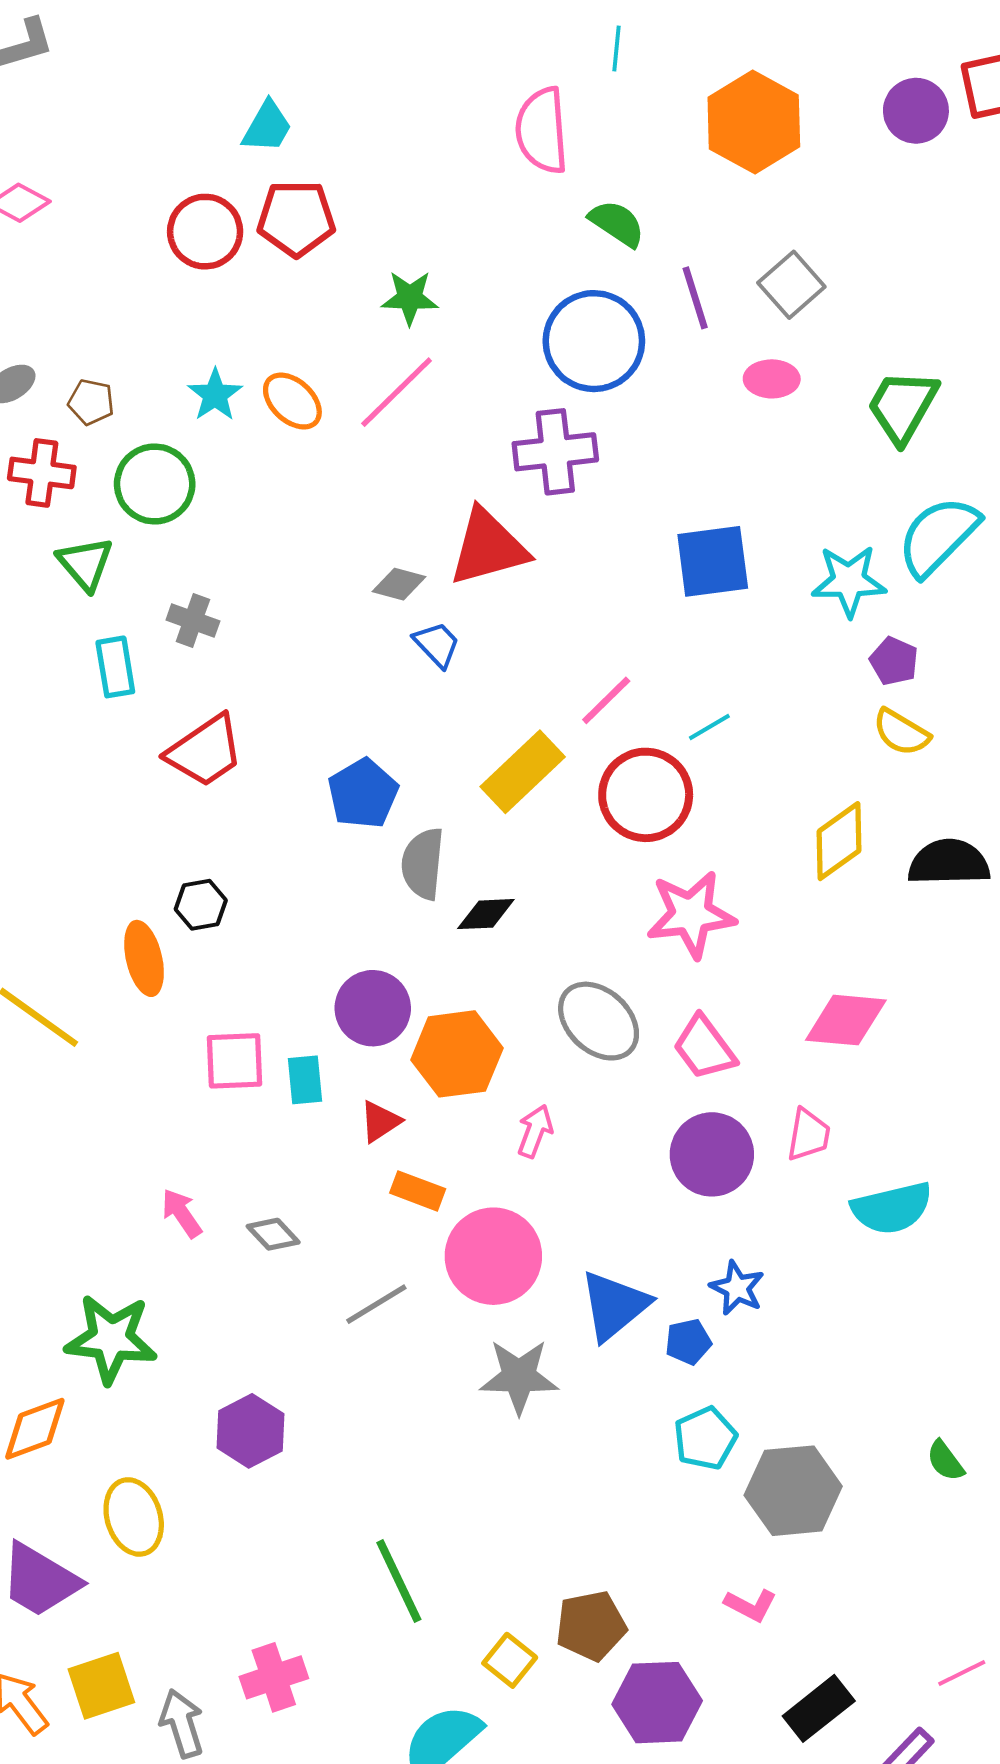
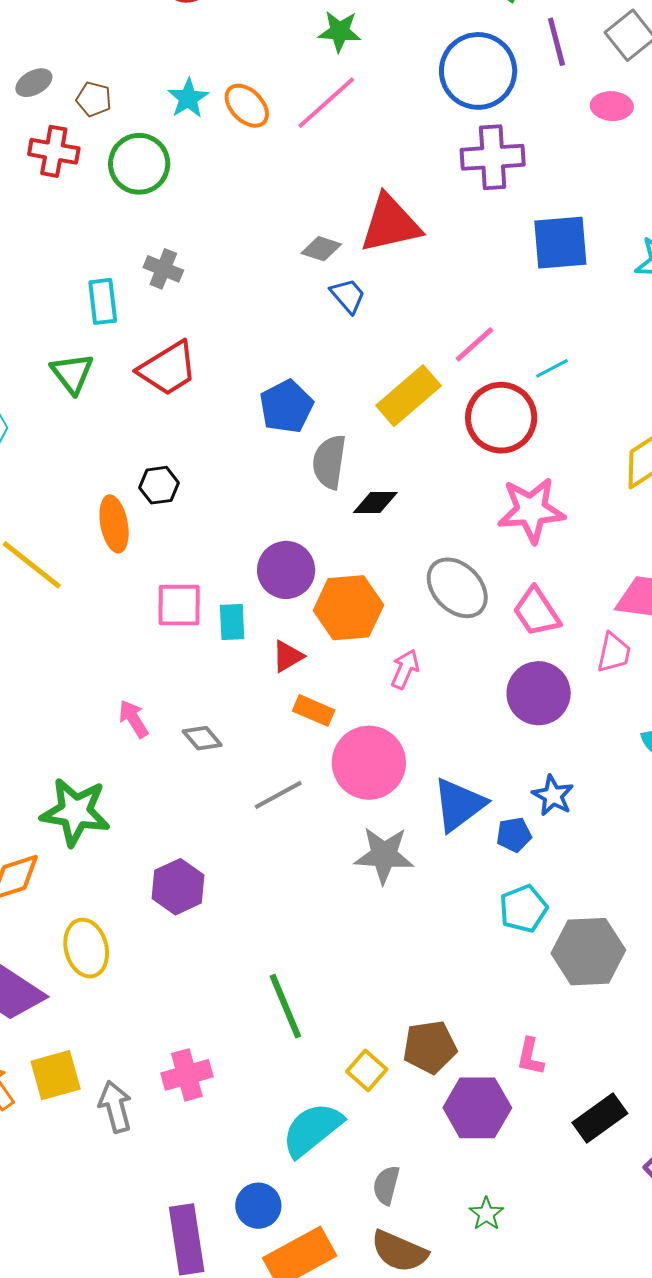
purple cross: (555, 452) -> (493, 157), moved
green triangle: (85, 564) -> (72, 373), moved
pink trapezoid: (808, 1135) -> (614, 653), moved
pink L-shape: (751, 1605) -> (530, 1057), moved, turned 72

